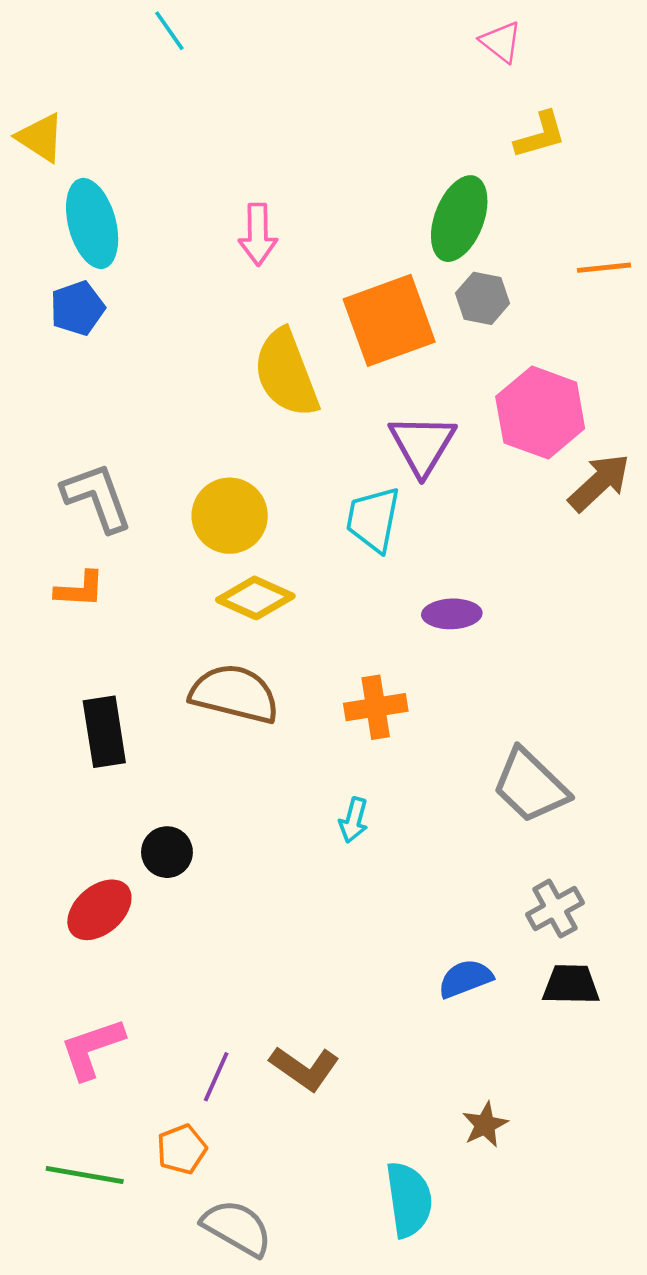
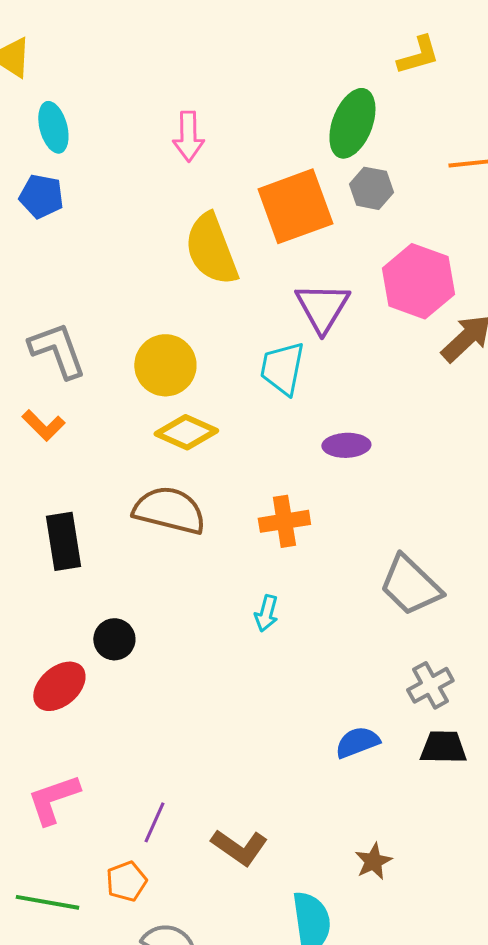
cyan ellipse: (92, 223) -> (53, 127), size x0.7
blue pentagon: (77, 308) -> (41, 196), turned 30
orange L-shape: (80, 589) -> (43, 425), turned 42
brown L-shape: (304, 1068) -> (239, 847), moved

